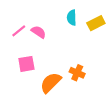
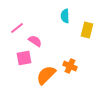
yellow rectangle: (96, 23) -> (87, 30), moved, turned -49
pink semicircle: (39, 32) -> (35, 41), moved

